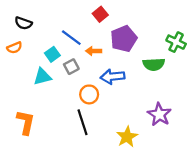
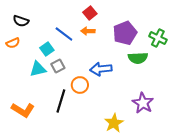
purple pentagon: (124, 39) -> (125, 33), moved
orange arrow: (94, 51) -> (88, 31), moved
gray square: (71, 67) -> (58, 66), moved
orange L-shape: (26, 122) -> (23, 110), turned 110
black line: (82, 122) -> (61, 101), moved, turned 35

